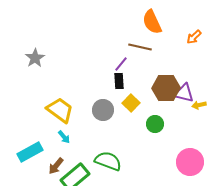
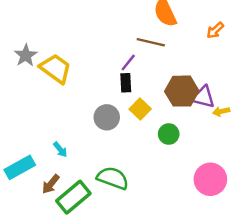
yellow trapezoid: (60, 110) -> (55, 68), moved

